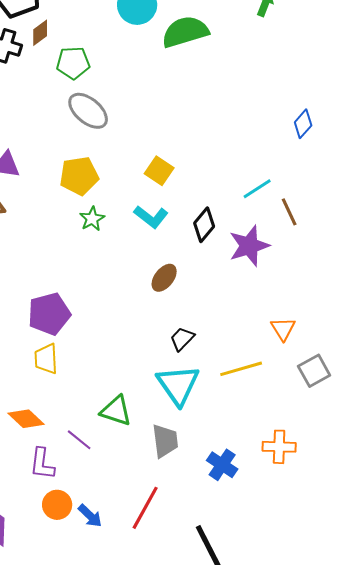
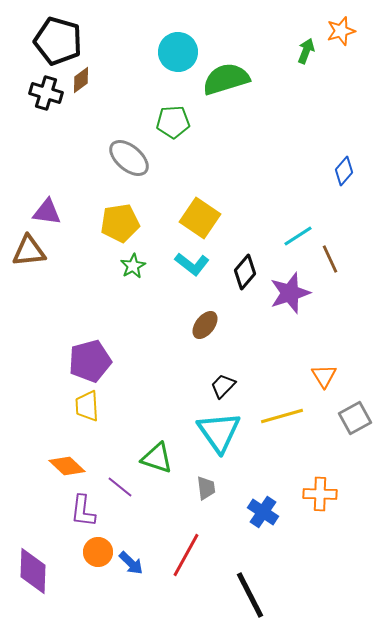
green pentagon: (73, 63) -> (173, 122), moved
yellow square: (159, 171) -> (200, 218), size x1.4
gray trapezoid: (165, 441) -> (206, 488), size x0.7

